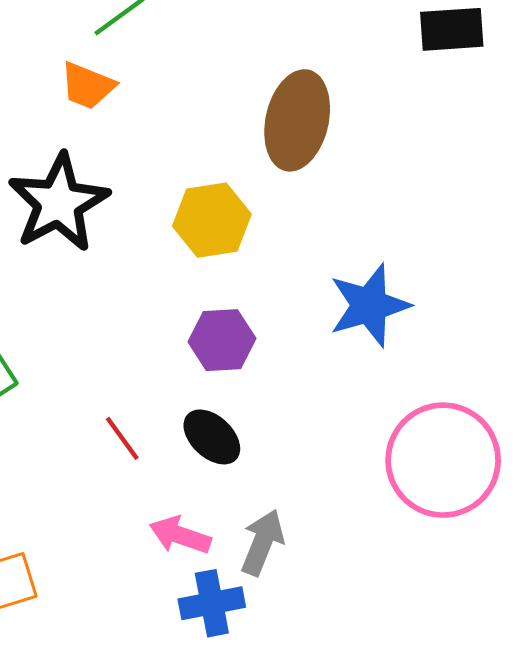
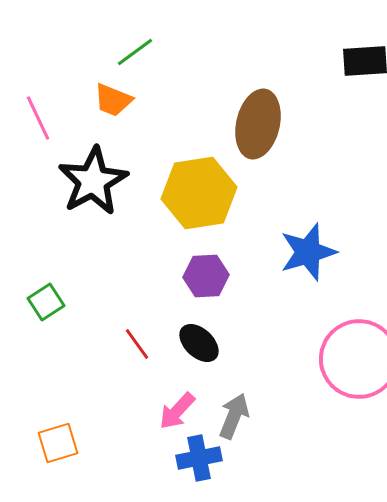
yellow hexagon: (212, 220) -> (199, 193), size x1.4
pink arrow: (180, 535) -> (177, 411), turned -66

